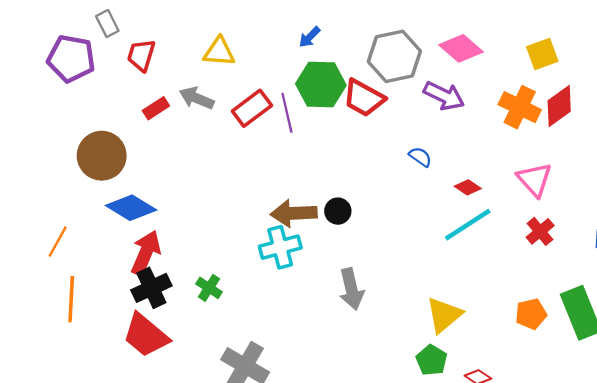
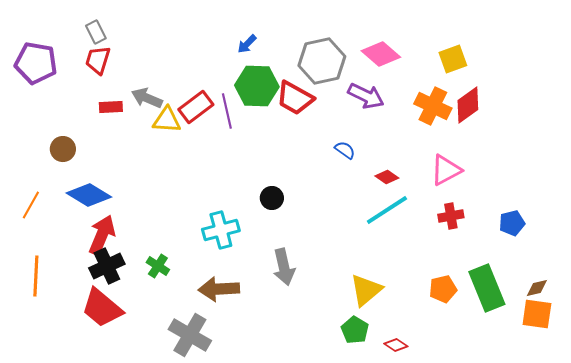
gray rectangle: (107, 24) -> (96, 32), moved
yellow triangle: (219, 52) -> (167, 120), moved
red rectangle: (156, 108) -> (111, 107), turned 30
brown circle: (102, 156) -> (63, 149), size x0.6
pink triangle: (534, 179) -> (446, 170), turned 44
brown arrow: (294, 213) -> (219, 289), moved
red cross: (540, 231) -> (451, 216), turned 30
orange line: (58, 242) -> (31, 205), moved

